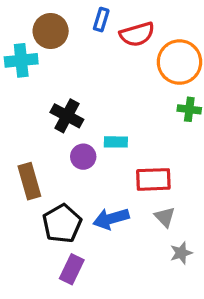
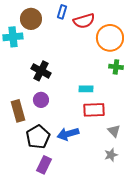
cyan rectangle: (116, 142) -> (86, 89), moved
purple circle: (83, 157) -> (41, 100), moved
gray triangle: (165, 217) -> (114, 131), moved

